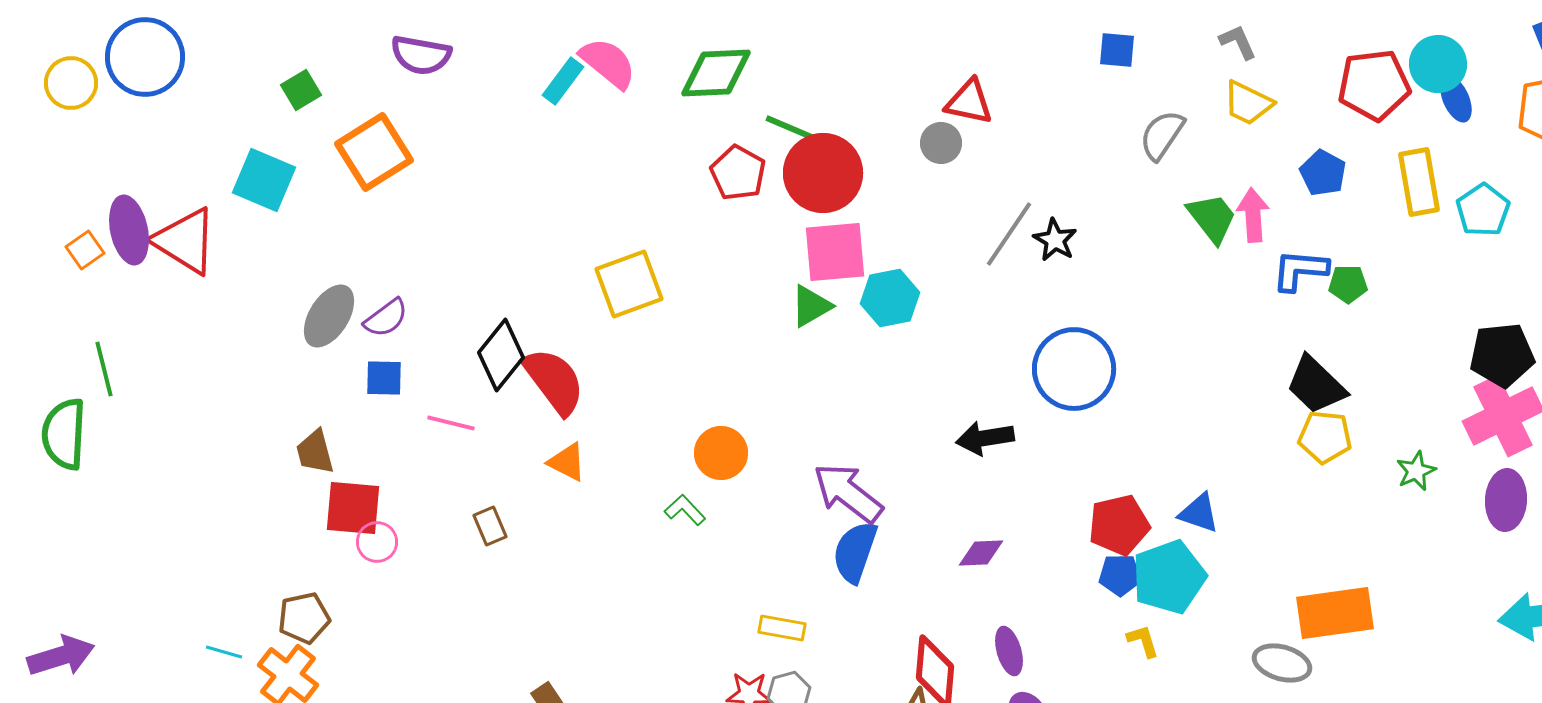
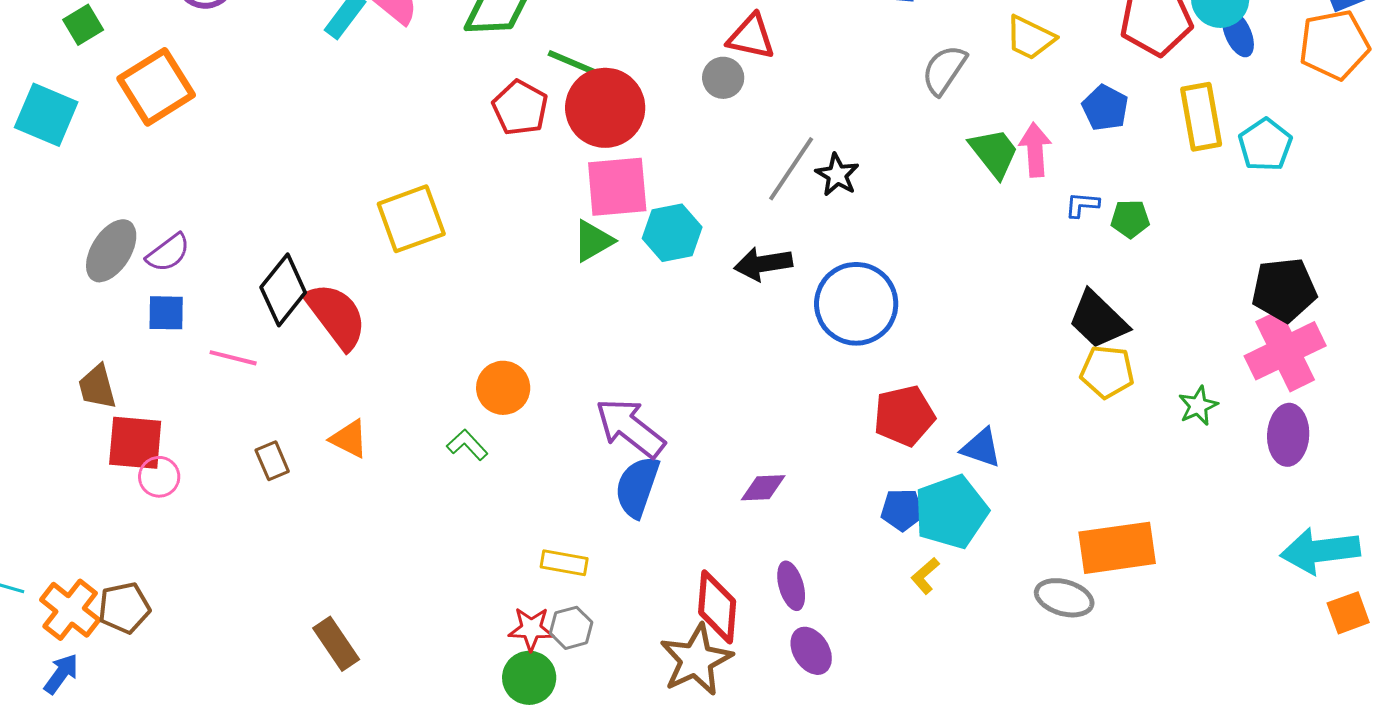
blue L-shape: (1300, 270) -> (1082, 205), size x0.6
black arrow: (985, 438) -> (763, 264), moved
orange triangle: (567, 462) -> (349, 439), moved
red pentagon: (1119, 525) -> (904, 416), moved
brown pentagon: (304, 618) -> (124, 608), moved
yellow L-shape: (1143, 641) -> (925, 576), turned -114

